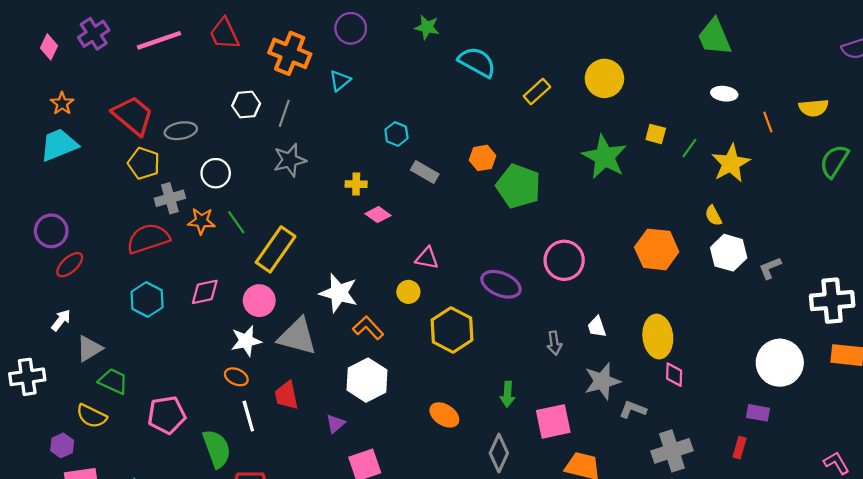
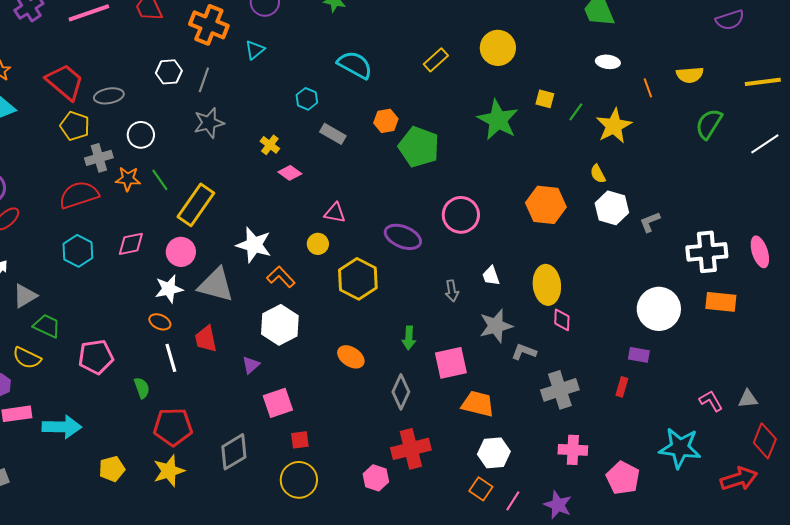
cyan semicircle: (477, 62) -> (355, 65), moved
yellow cross: (356, 184) -> (270, 145), turned 36
green semicircle: (217, 449) -> (142, 388), size x0.6

